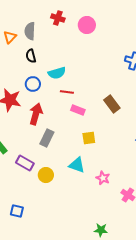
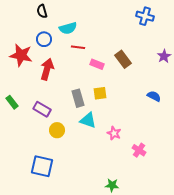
pink rectangle: (78, 110) -> (97, 64), moved
gray rectangle: (47, 138) -> (78, 98), moved, turned -42
purple rectangle: (25, 163) -> (42, 109), moved
blue square: (17, 211) -> (42, 166), moved, size x1.6

